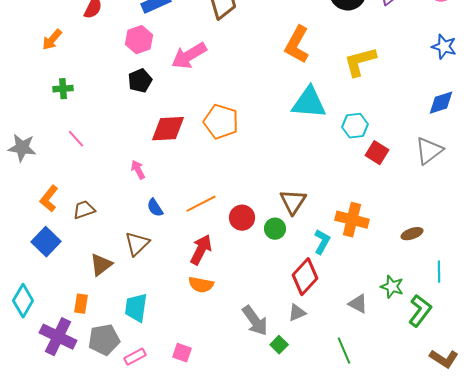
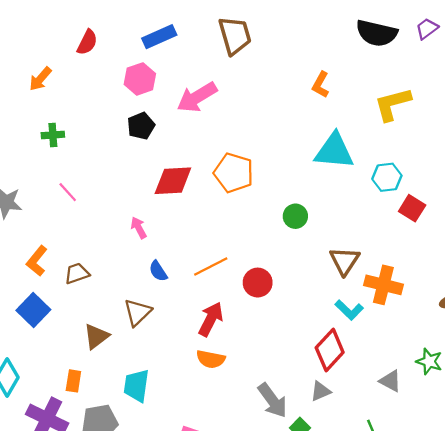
orange L-shape: (297, 45) -> (321, 85), size x0.6
brown triangle: (293, 202) -> (345, 261), moved
green circle: (275, 229) -> (295, 216), moved
cyan L-shape: (322, 242) -> (349, 310), turned 105

